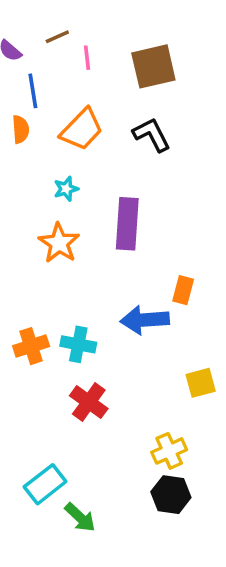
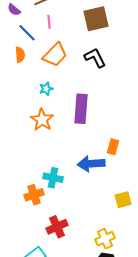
pink line: (87, 58) -> (49, 22), moved
blue line: (33, 91) -> (27, 33), turned -36
orange cross: (31, 346) -> (34, 195), moved
red cross: (89, 402) -> (57, 227), moved, turned 30

